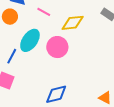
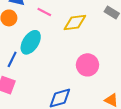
pink circle: (57, 47) -> (87, 65), moved

